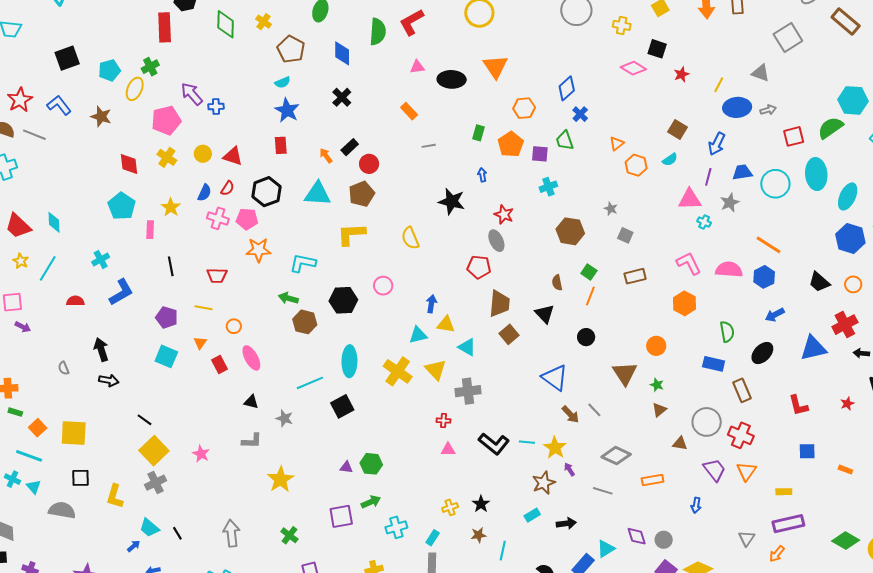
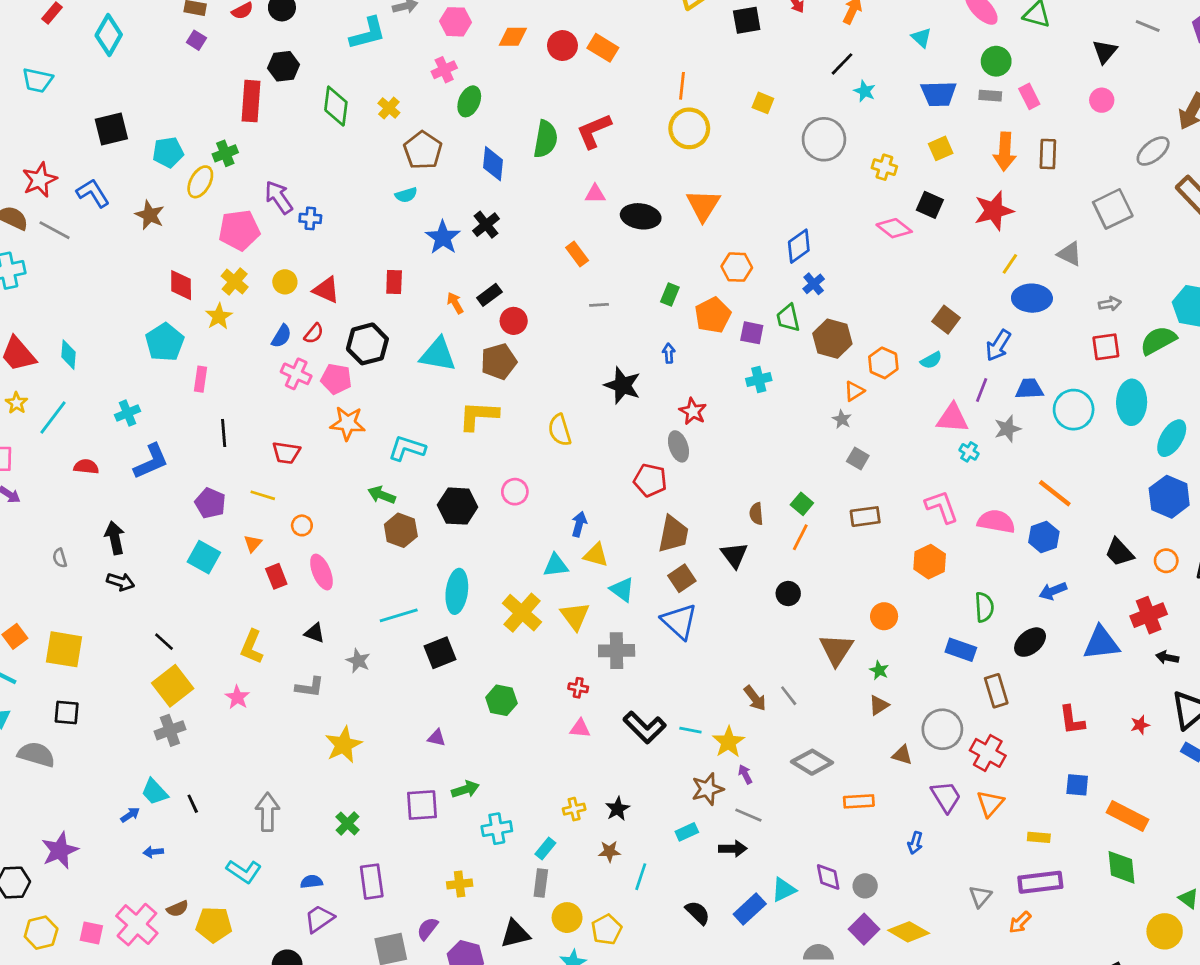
red star: (682, 74) -> (994, 211), moved, size x1.8
blue star: (287, 110) -> (443, 237), moved
gray arrow: (768, 110) -> (1110, 304), moved
orange triangle: (617, 144) -> (854, 391), moved
yellow star: (171, 207) -> (219, 316), moved
brown hexagon: (570, 231) -> (832, 339), moved
blue triangle: (555, 378) -> (679, 621), moved
green hexagon: (371, 464) -> (501, 700), moved
orange rectangle: (845, 470) -> (1128, 816), size x2.0
gray line: (603, 491) -> (748, 815), moved
yellow L-shape: (115, 496) -> (252, 647), moved
green diamond: (846, 541) -> (1121, 867), moved, turned 48

